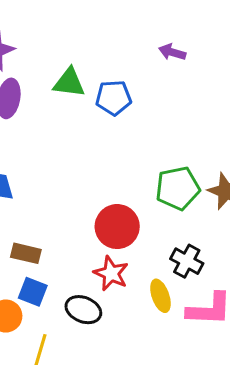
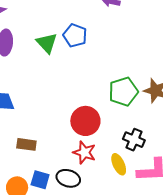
green triangle: (69, 83) -> (47, 43), moved, turned 45
blue pentagon: (114, 98) -> (75, 36), turned 30
blue square: (33, 292) -> (40, 180), moved

